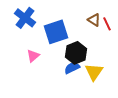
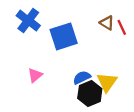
black hexagon: (76, 53) -> (90, 93), moved
pink triangle: (33, 56) -> (35, 75), moved

